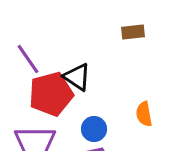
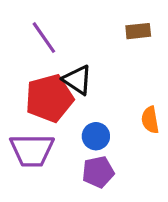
purple line: (28, 59) -> (44, 38), moved

